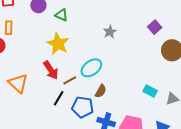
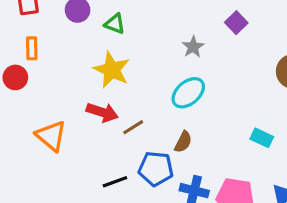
purple square: (155, 27) -> (236, 23), moved
cyan ellipse: (91, 68) -> (188, 93), moved
red arrow: (51, 70) -> (102, 112), turned -36
black line: (59, 98) -> (115, 182), moved, turned 42

